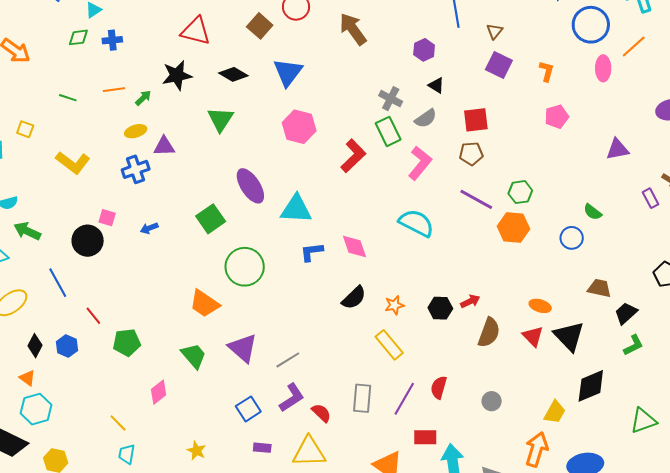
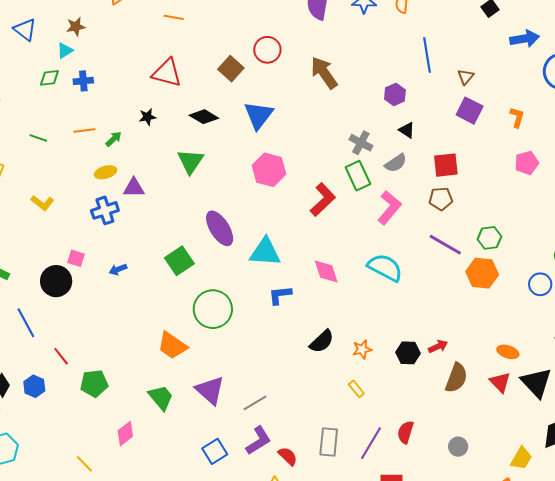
black star: (177, 75) -> (147, 117), size x0.6
yellow L-shape: (73, 163) -> (42, 203), size x0.7
pink diamond: (354, 246) -> (326, 271), moved
yellow rectangle: (389, 345) -> (356, 389), size x0.6

